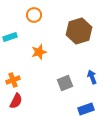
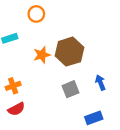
brown hexagon: (79, 31) -> (69, 52), moved
red semicircle: (16, 101) -> (16, 109), turned 35

